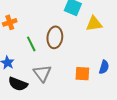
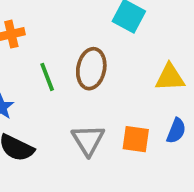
yellow triangle: (94, 24) -> (170, 77), moved
gray triangle: (42, 73) -> (88, 140), moved

